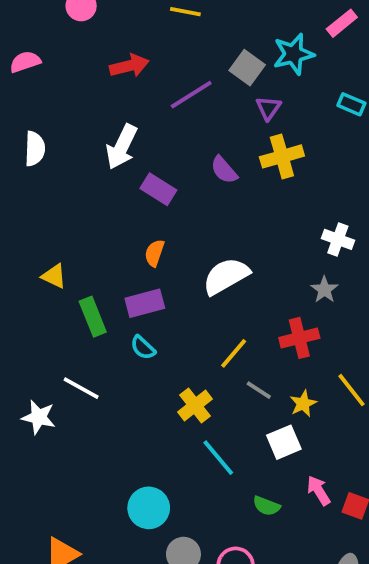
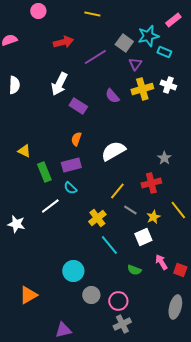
cyan rectangle: (351, 104) -> (164, 52), moved
white cross: (338, 239) -> (168, 85), moved
white line: (81, 388) -> (50, 206), moved, turned -66

